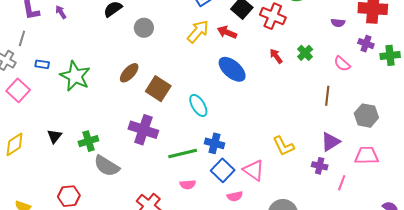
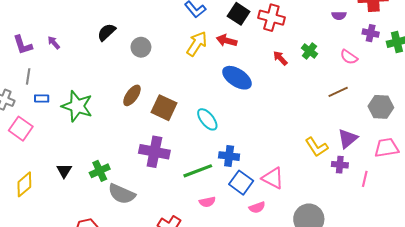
gray line: (22, 38) -> (28, 76), moved
brown line: (327, 96) -> (338, 92), turned 66
yellow L-shape: (284, 146) -> (317, 147), moved

